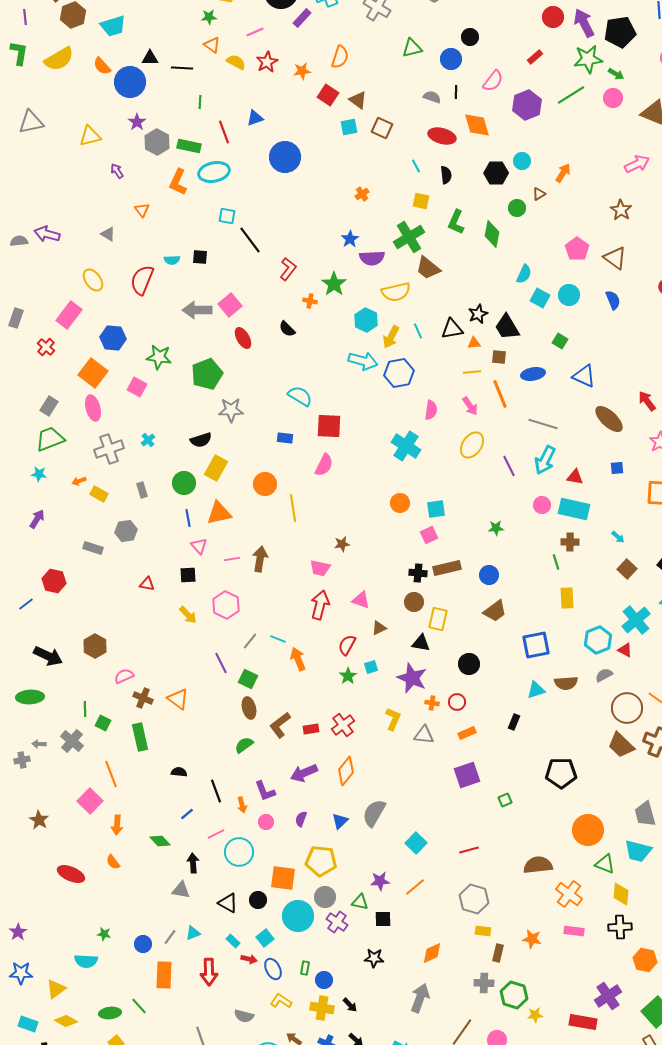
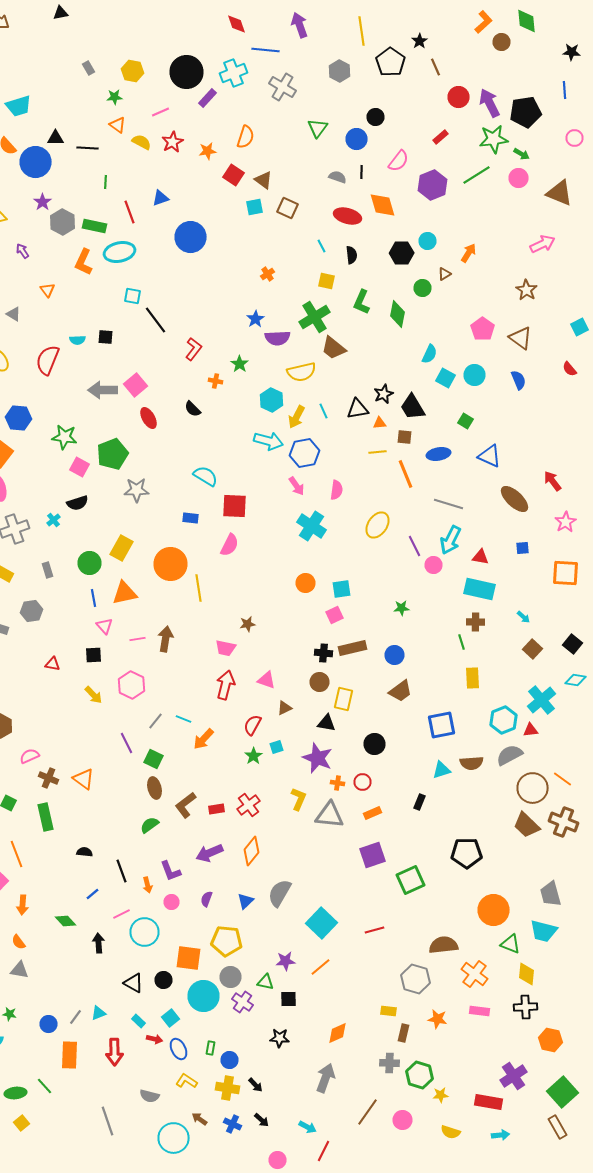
green triangle: (412, 48) -> (318, 128), turned -40
green star: (334, 284) -> (240, 364), size x0.7
pink square: (137, 387) -> (80, 467), moved
pink arrow: (470, 406) -> (296, 486), moved
black semicircle: (201, 440) -> (78, 503), moved
orange circle: (265, 484) -> (170, 564), size x1.4
pink circle: (542, 505) -> (434, 565), moved
red triangle: (625, 650) -> (530, 730), turned -35
orange arrow: (298, 659) -> (204, 739), turned -115
gray semicircle: (604, 675) -> (510, 755), size x1.5
gray triangle: (424, 735) -> (330, 815), size x1.4
green square: (505, 800) -> (410, 880), size x2.0
cyan square: (416, 843) -> (322, 923), size x1.4
gray triangle: (181, 890) -> (20, 970), moved
gray hexagon: (474, 899) -> (416, 979), moved

